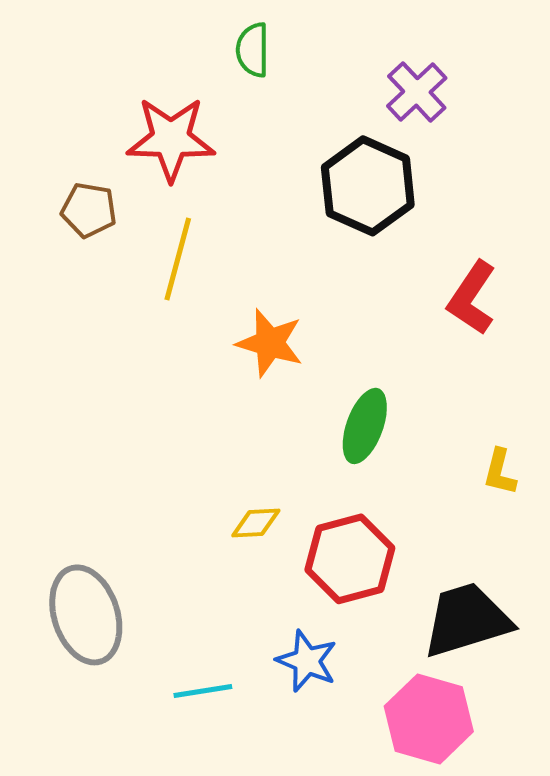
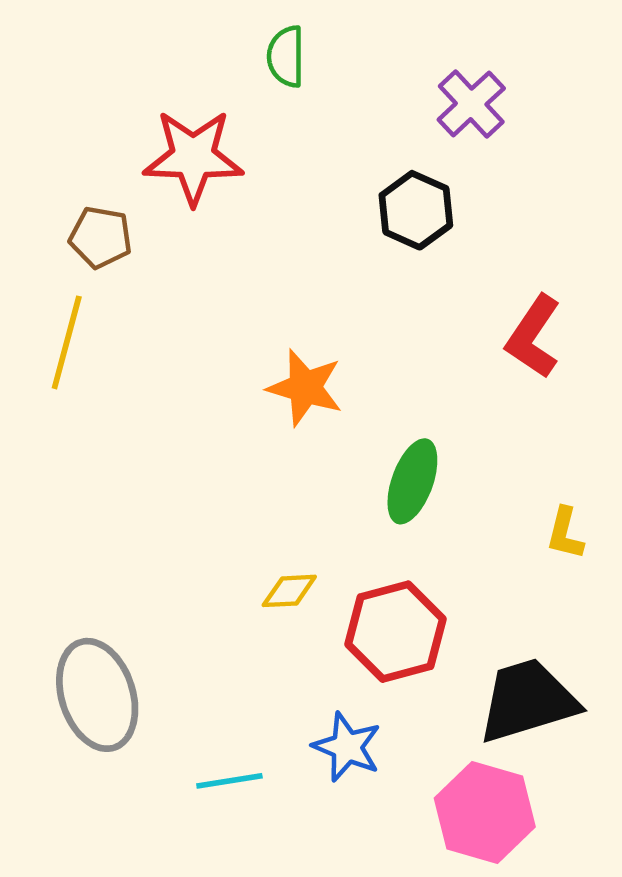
black hexagon: (368, 186) -> (416, 210), size x0.7
yellow line: (178, 259) -> (67, 342), moved

